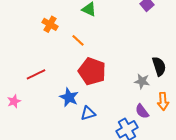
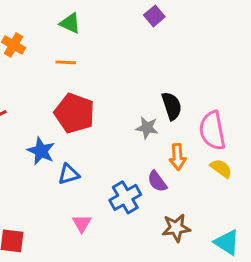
orange line: (78, 40) -> (66, 62), moved, turned -40
purple semicircle: (142, 111) -> (157, 181), moved

